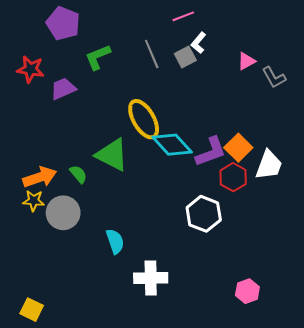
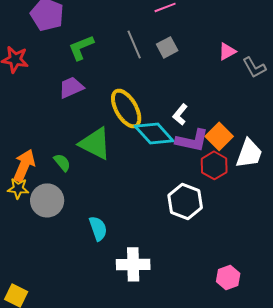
white L-shape: (199, 43) -> (180, 114), moved
purple trapezoid: (63, 89) -> (71, 87), moved
purple L-shape: (211, 152) -> (192, 140), turned 32
orange arrow: (40, 177) -> (24, 165), turned -48

